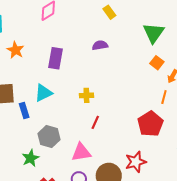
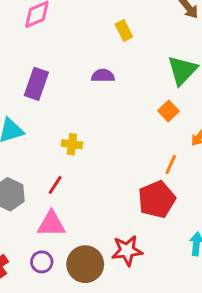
orange square: (157, 63) -> (168, 111), moved
orange line: (164, 97) -> (171, 165), moved
red line: (95, 122) -> (55, 185), moved

